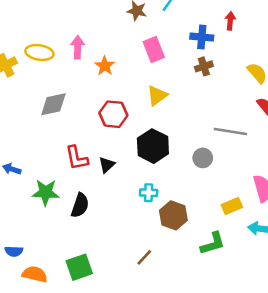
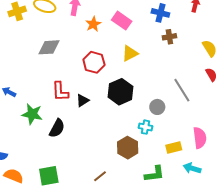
blue cross: (202, 37) -> (160, 13), moved
pink rectangle: (154, 49) -> (122, 21), moved, turned -42
gray line: (230, 131) -> (182, 90), turned 40
cyan cross: (149, 193) -> (145, 127), moved

